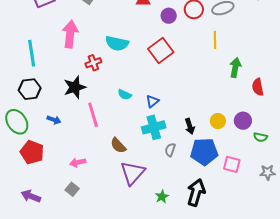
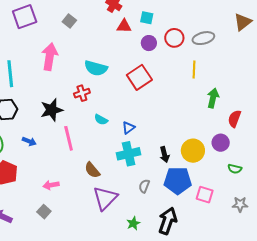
red cross: (93, 63) -> (82, 93), moved
red semicircle: (258, 87) -> (234, 119), turned 30
yellow circle: (218, 121) -> (193, 151), size x1.5
purple circle: (243, 121) -> (221, 143), moved
gray semicircle: (170, 150) -> (144, 186), moved

